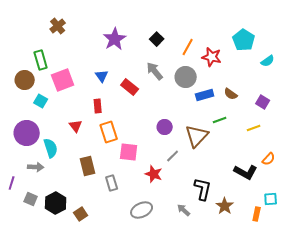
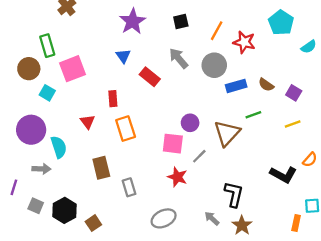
black square: (157, 39) -> (181, 21), turned 32
blue triangle: (102, 76) -> (123, 56), moved
purple square: (263, 102) -> (294, 93), moved
pink square: (129, 152) -> (173, 144), moved
brown star: (225, 206) -> (242, 225), moved

